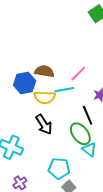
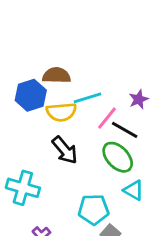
pink line: (78, 74) -> (107, 118), moved
black line: (88, 115) -> (125, 130), turned -30
cyan triangle: (89, 149) -> (134, 190), moved

